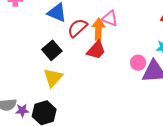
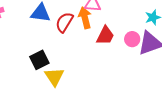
black square: (52, 50) -> (39, 60), moved, turned 30
red trapezoid: (96, 50) -> (105, 36), moved

